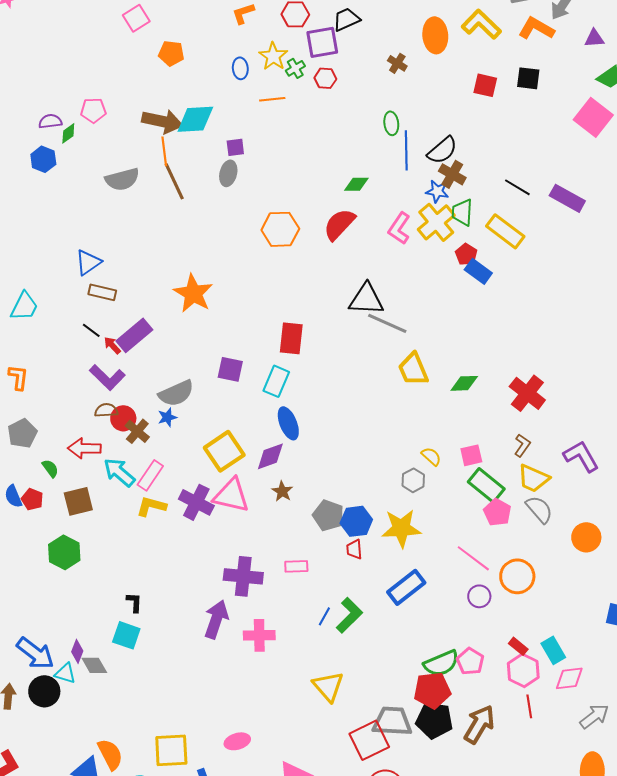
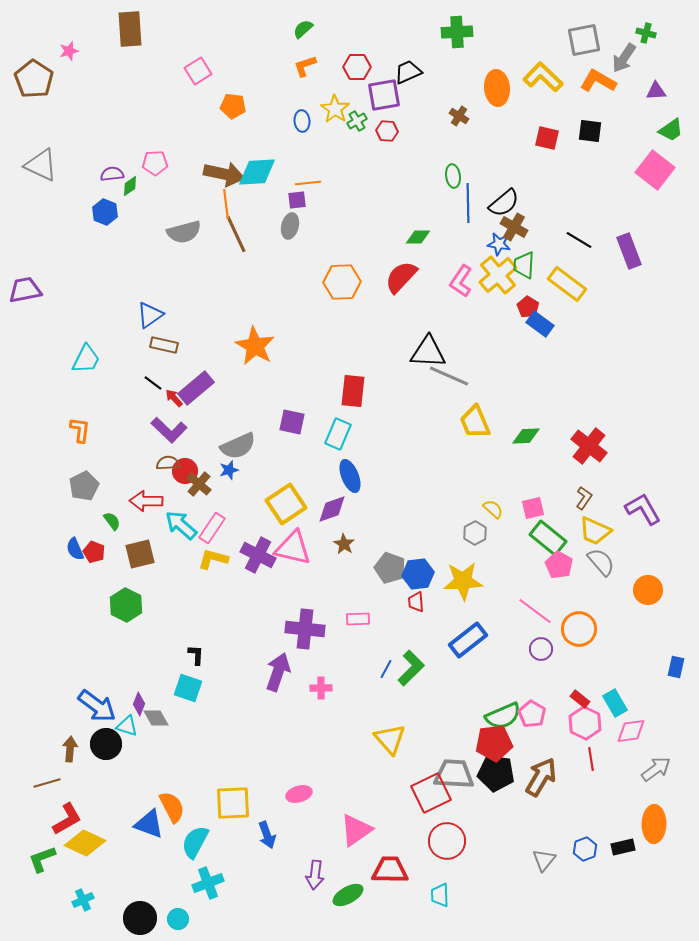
orange line: (272, 99) -> (308, 183), moved
purple rectangle: (567, 198) -> (629, 251), turned 40
pink cross: (259, 635) -> (321, 688), size x0.7

